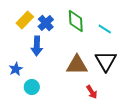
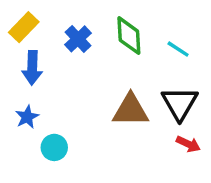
yellow rectangle: (25, 20) -> (24, 27), moved
blue arrow: (37, 46) -> (32, 68), moved
red arrow: (92, 92) -> (188, 144), moved, turned -32

